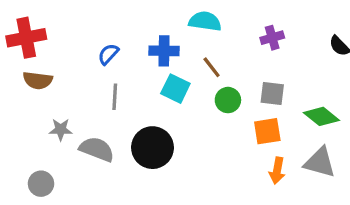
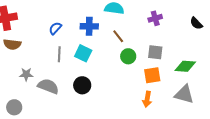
cyan square: (175, 89) -> (83, 53), moved
green diamond: (321, 116) -> (185, 66), turned -35
black circle: (153, 148) -> (82, 85), size x0.7
orange arrow: (277, 171) -> (147, 99), moved

